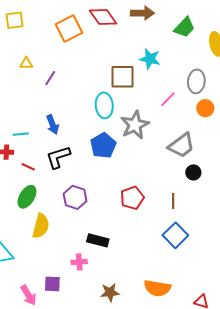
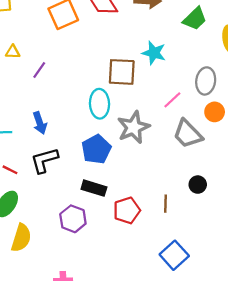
gray trapezoid: (181, 145) -> (188, 134), moved, turned 80
purple hexagon: (75, 197) -> (73, 219), moved
brown line: (173, 201) -> (166, 204), moved
black rectangle: (98, 240) -> (94, 188), moved

